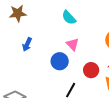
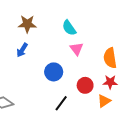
brown star: (18, 13) -> (27, 24), moved
pink triangle: (72, 44) -> (77, 49), moved

